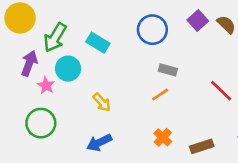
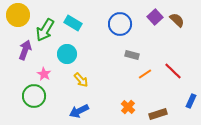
cyan rectangle: (98, 43) -> (73, 23), moved
cyan circle: (68, 69) -> (67, 54), moved
pink star: (46, 85) -> (44, 74), moved
orange line: (160, 95) -> (145, 74), moved

